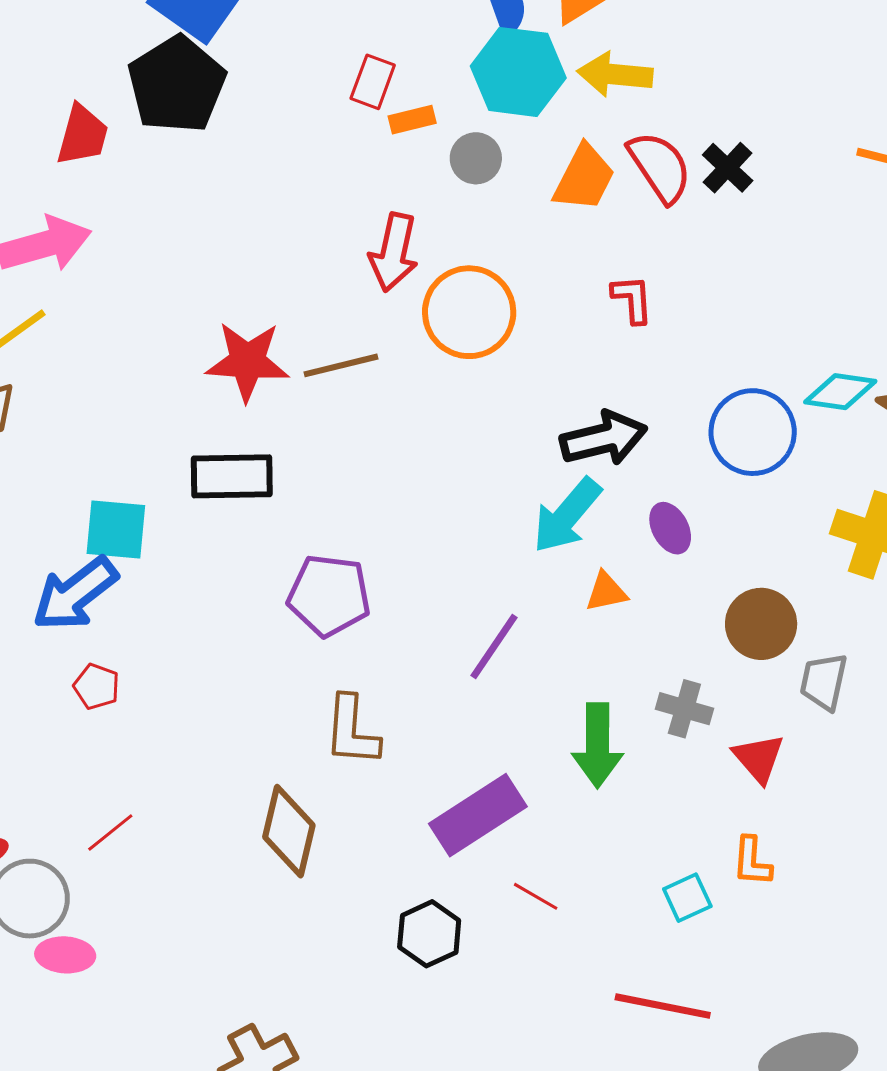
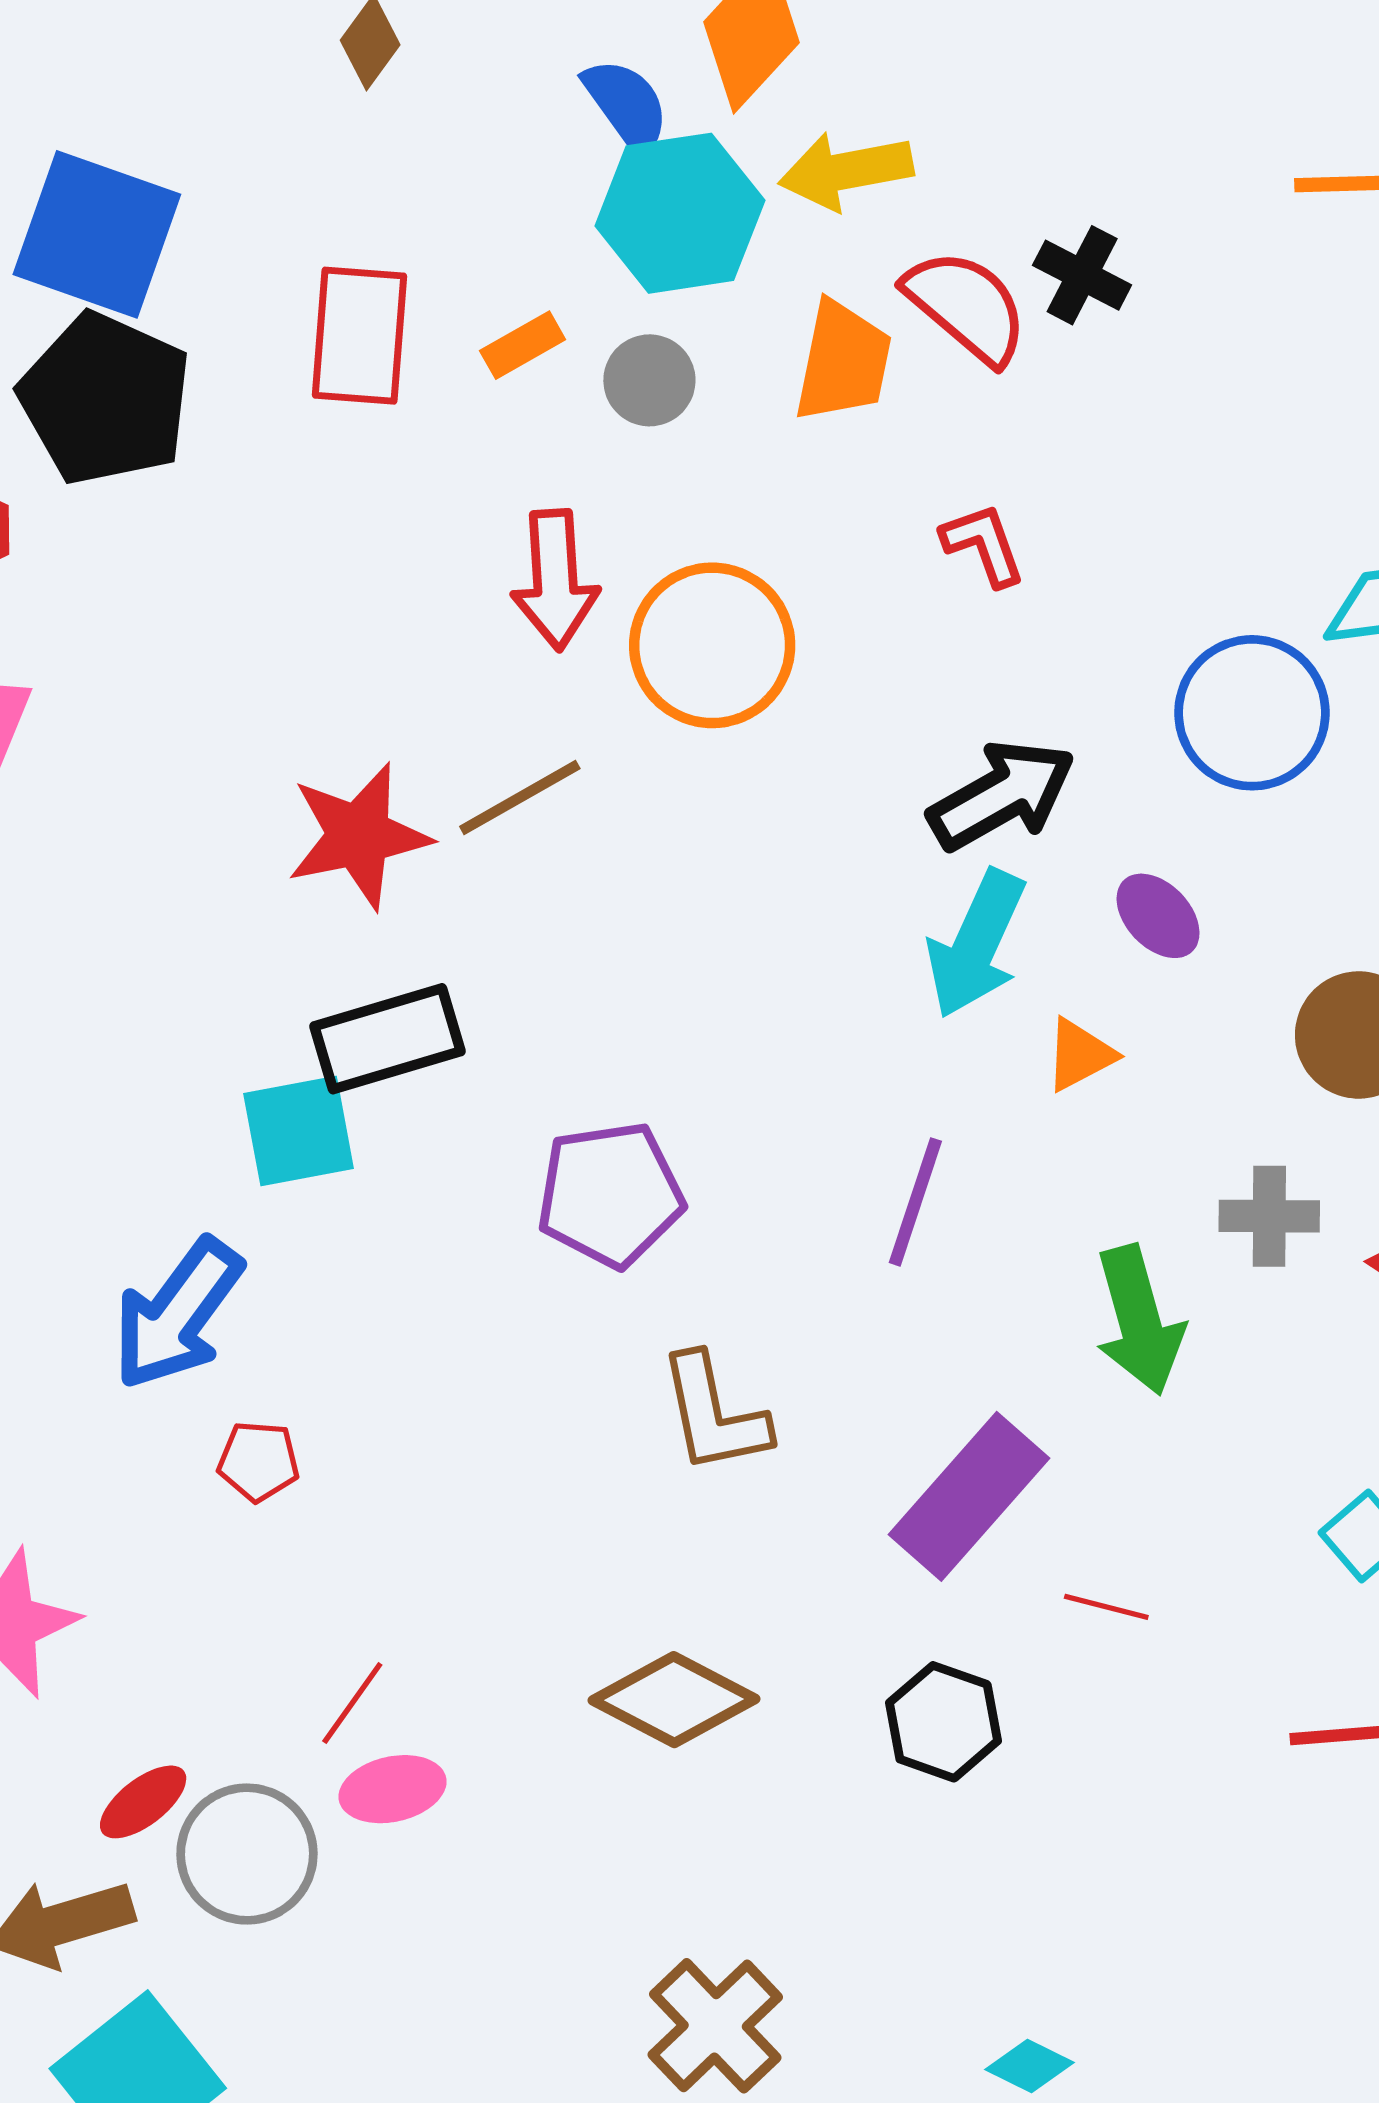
red rectangle: (373, 82) -> (360, 336), moved, size x1.5
cyan square: (116, 530) -> (299, 1131), moved
brown diamond: (289, 831) -> (674, 1700), moved, turned -60
pink ellipse: (65, 955) -> (393, 1789), moved

